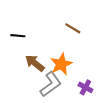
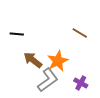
brown line: (73, 28) -> (80, 33), moved

